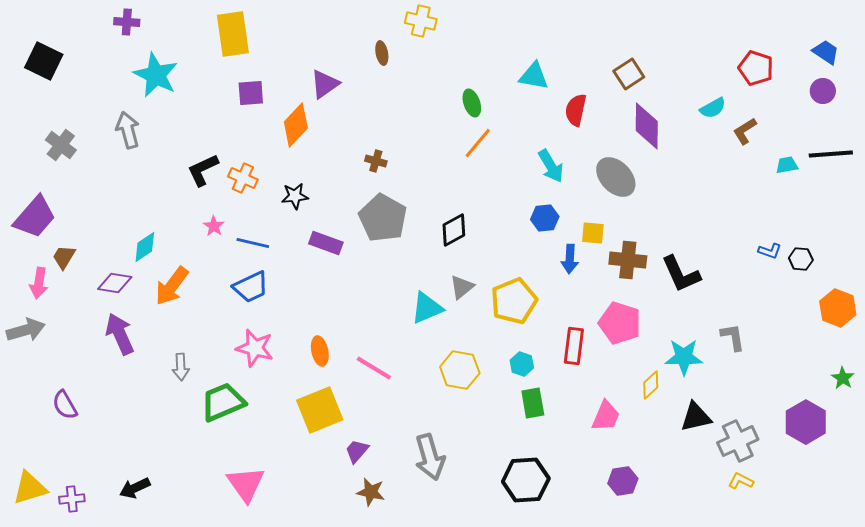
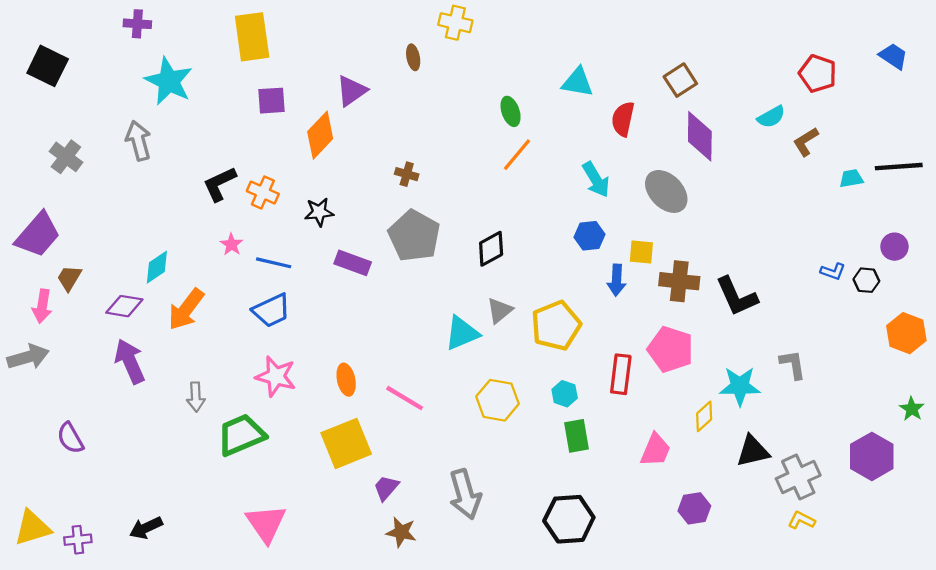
purple circle: (823, 91) -> (894, 247), moved
purple hexagon: (623, 481) -> (694, 508), moved

